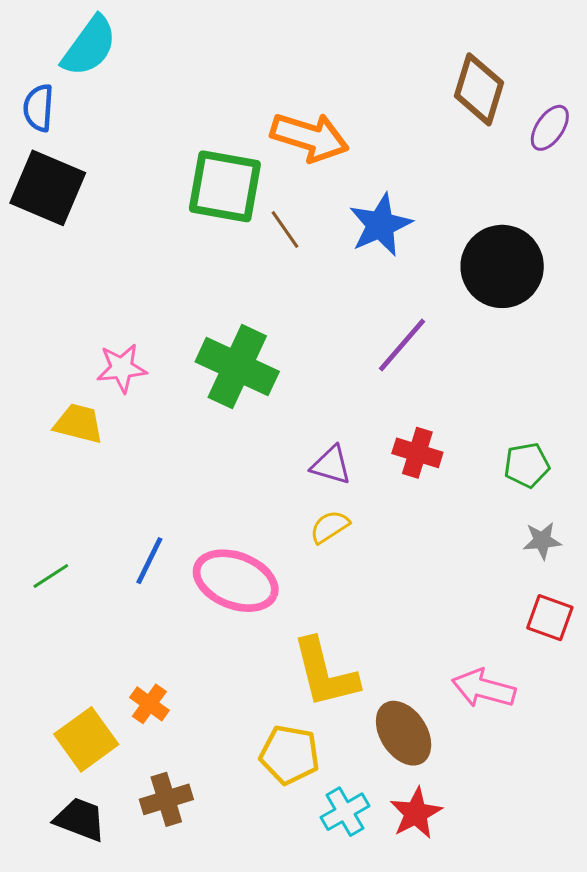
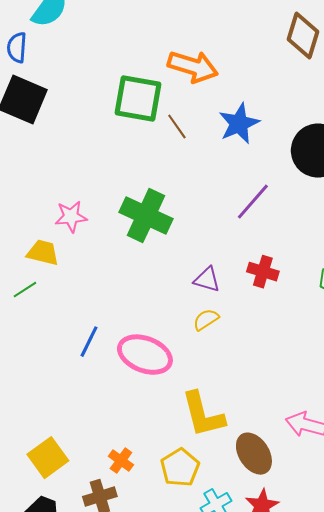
green line: (51, 576) -> (25, 290), moved
orange cross: (149, 704) -> (121, 461), moved
yellow pentagon: (290, 755) -> (180, 468), turned 30

